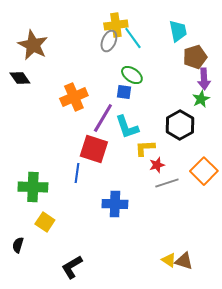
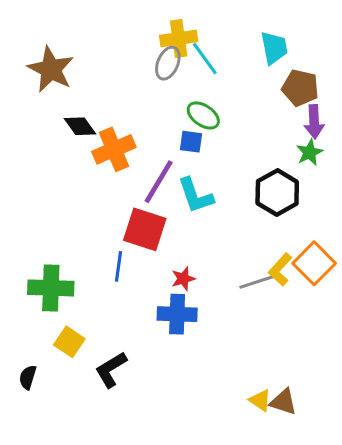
brown pentagon: (195, 57) -> (300, 88), turned 30
black diamond: (20, 78) -> (80, 126), moved
yellow L-shape: (145, 148) -> (280, 269), moved, turned -45
red star: (157, 165) -> (183, 279), moved
black L-shape: (72, 267) -> (111, 370), moved

